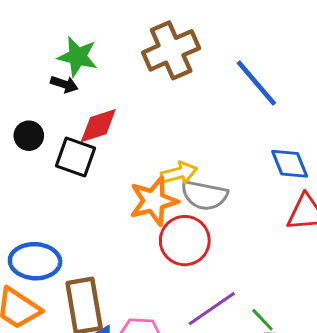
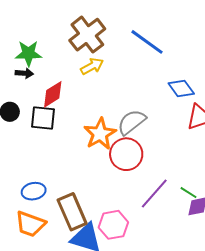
yellow arrow: (179, 173) -> (92, 66), moved
gray semicircle: (204, 195) -> (132, 122), turned 144
blue ellipse: (35, 261) -> (34, 191), size x0.7

